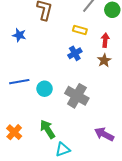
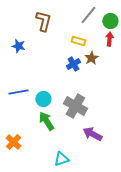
red arrow: (105, 40) -> (109, 39), moved
brown star: (104, 60) -> (91, 58), moved
green arrow: (48, 129) -> (46, 121), moved
purple arrow: (104, 134) -> (92, 134), moved

